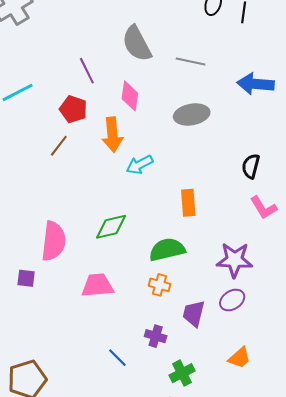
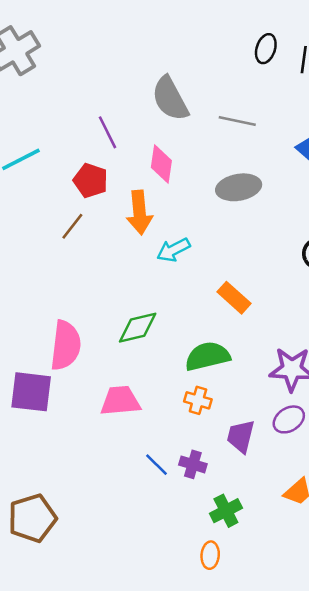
orange rectangle: (188, 203) -> (234, 298), turned -44
purple square: (26, 278) -> (31, 392), size x1.8
blue line: (117, 358) -> (157, 465), moved

